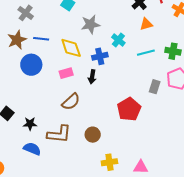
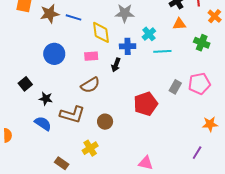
green cross: (173, 51) -> (202, 43), moved
cyan line: (146, 53) -> (162, 51), moved
blue circle: (31, 65) -> (54, 54), moved
yellow cross: (109, 162) -> (90, 148), moved, turned -35

